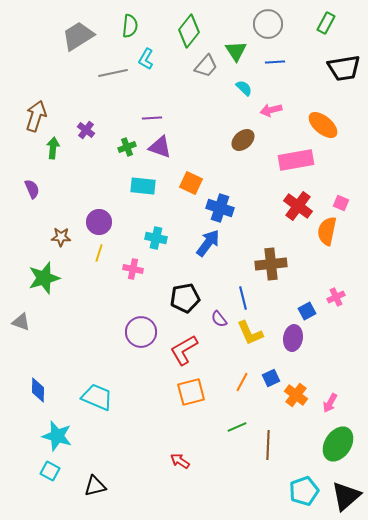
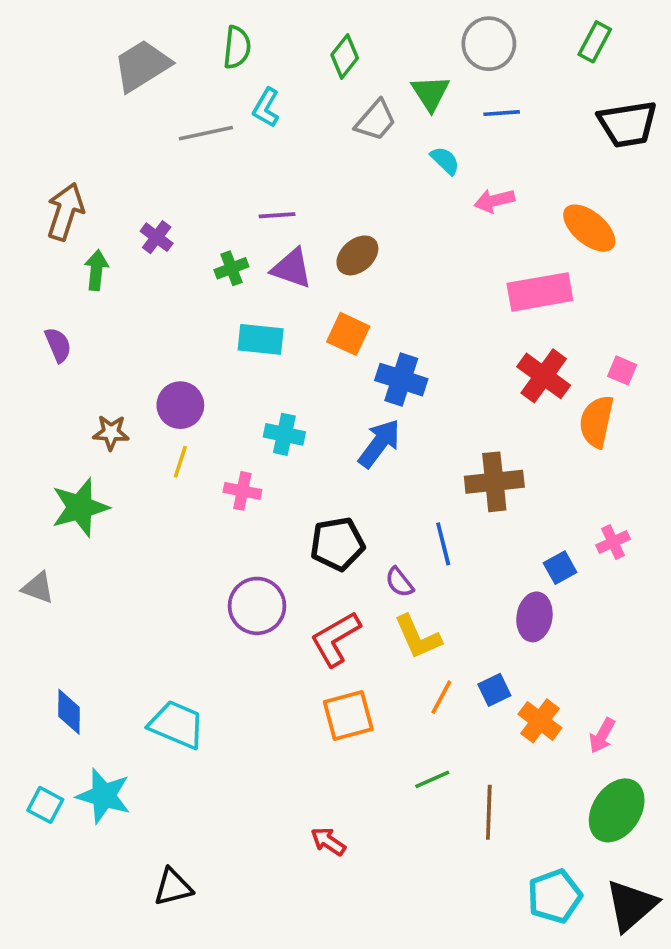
green diamond: (189, 31) -> (345, 56), size x0.7
brown ellipse: (243, 140) -> (357, 255), moved
yellow L-shape: (250, 333) -> (418, 637), moved
cyan square: (50, 471) -> (45, 805), moved

